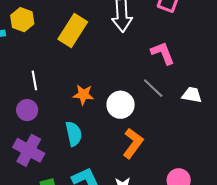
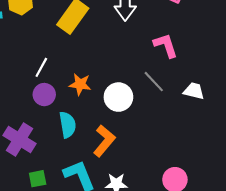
white line: (34, 80) -> (41, 67), moved, turned 36
purple circle: (27, 110) -> (44, 95), moved
orange L-shape: (133, 143) -> (104, 141), moved

